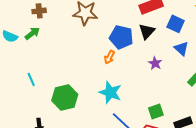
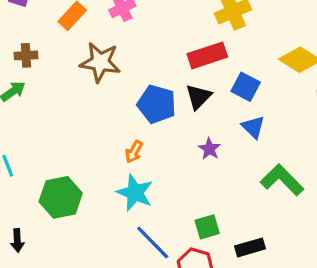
orange arrow: (109, 57) -> (134, 152), moved

